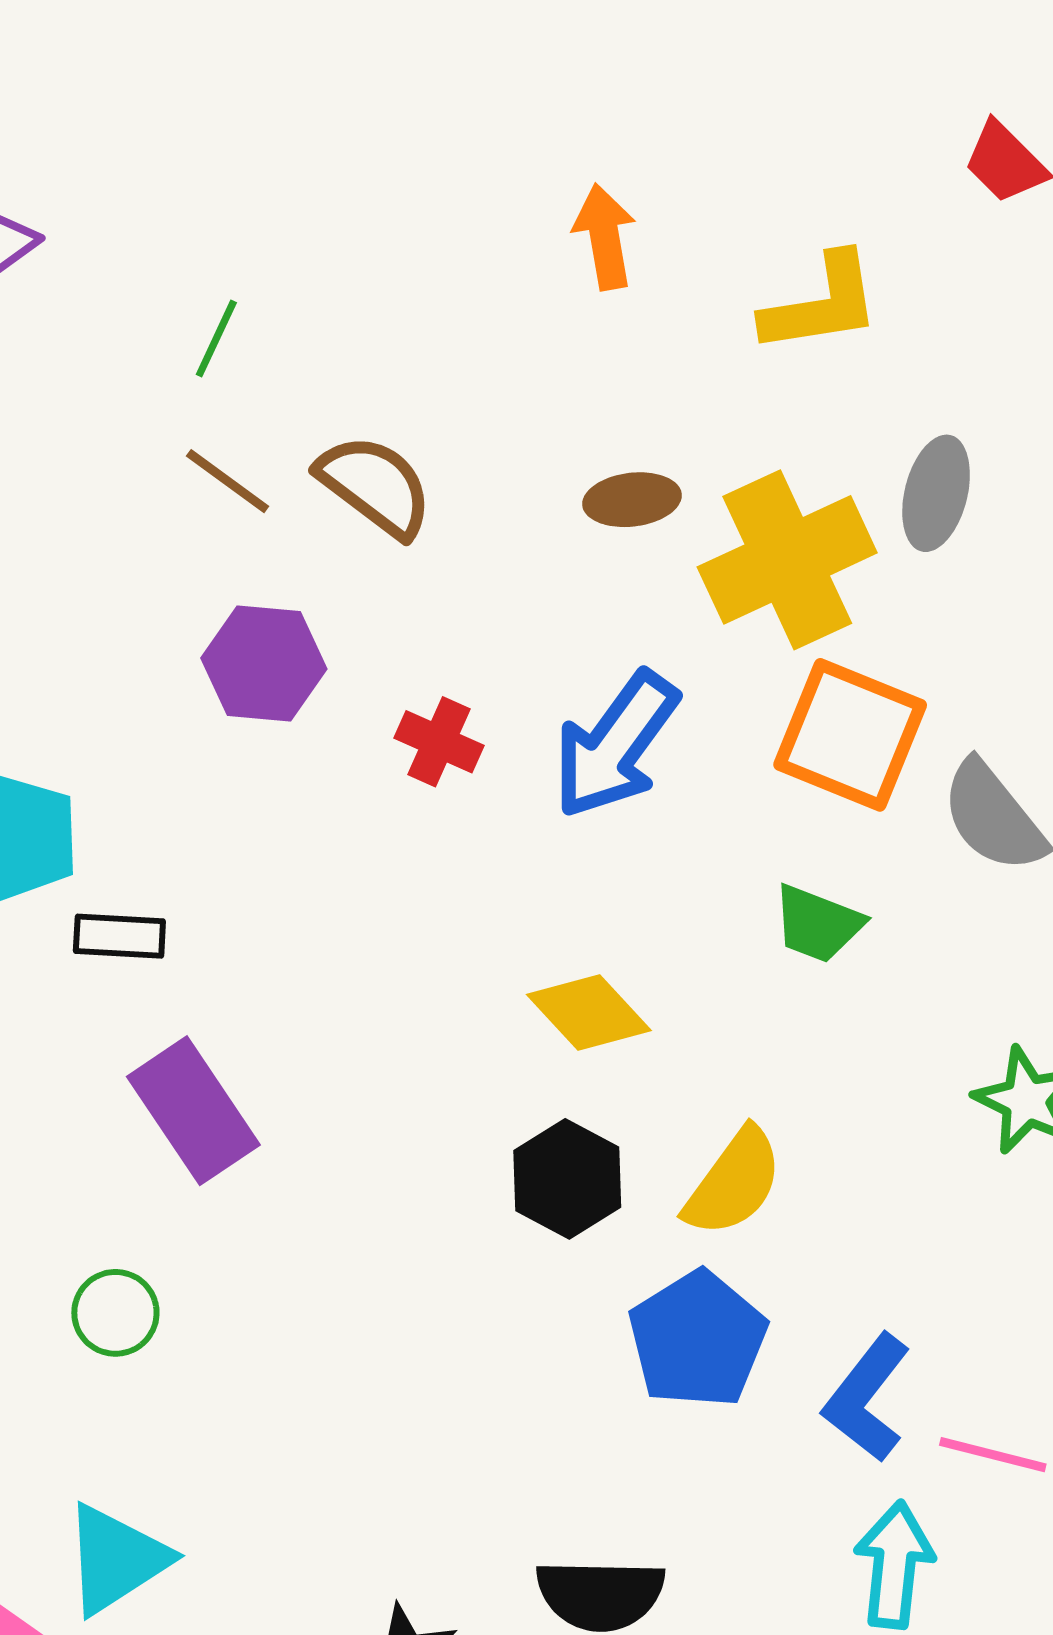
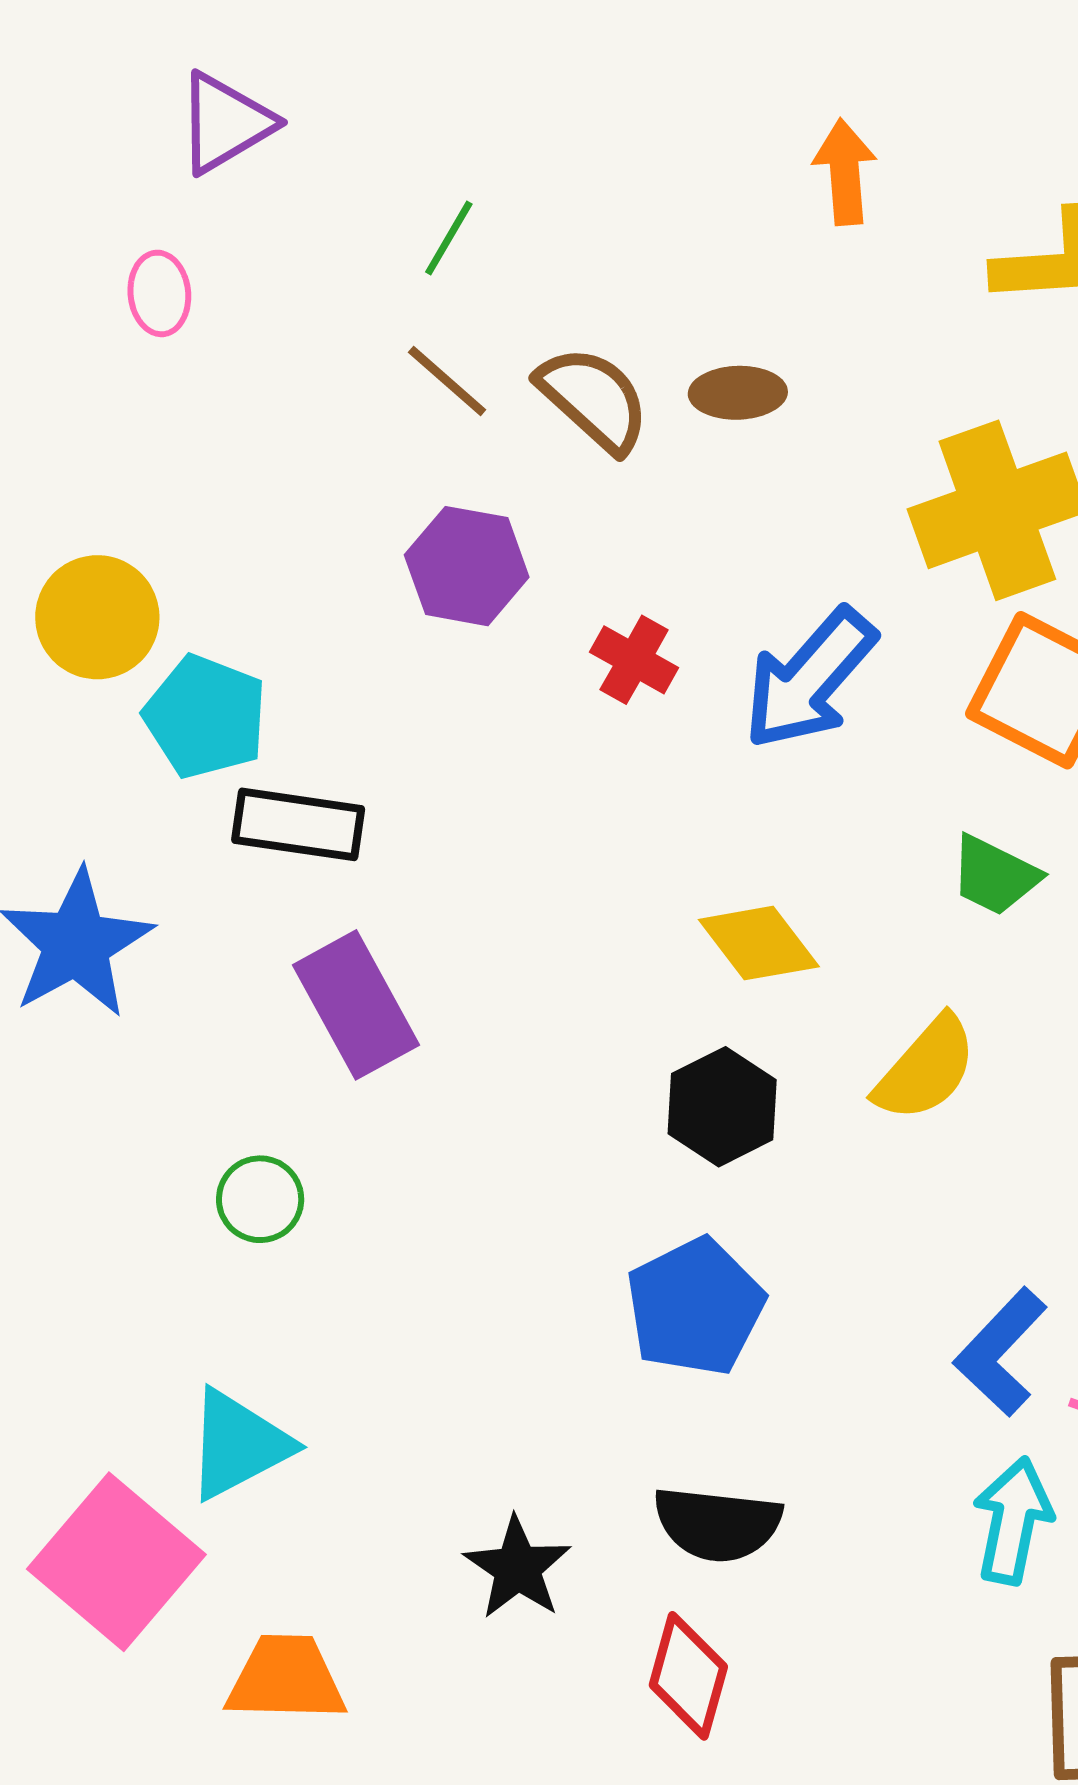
brown ellipse: (632, 500) -> (738, 393), moved
black rectangle: (119, 936) -> (298, 824), size x1.4
yellow semicircle: (734, 1182) -> (926, 1069), moved
blue pentagon: (698, 1339) -> (695, 1307), moved

